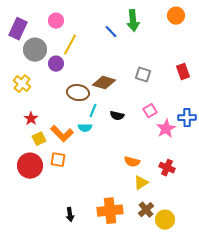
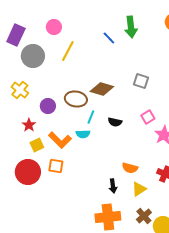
purple circle: (56, 64) -> (48, 106), moved
black arrow: (70, 215) -> (113, 186), moved

